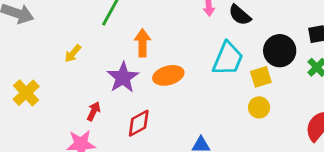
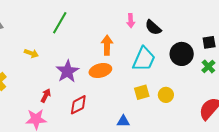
orange arrow: (142, 43) -> (107, 45), moved
yellow arrow: (73, 53) -> (31, 53), turned -112
yellow square: (261, 77) -> (142, 92), moved

